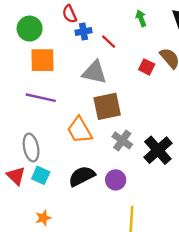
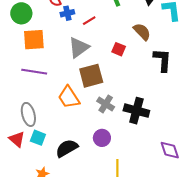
red line: (109, 42) -> (89, 21), turned -72
red square: (147, 67) -> (119, 49), moved
gray triangle: (94, 72) -> (79, 47), turned -45
black cross: (158, 150) -> (136, 111), turned -30
black semicircle: (82, 176) -> (67, 148), moved

